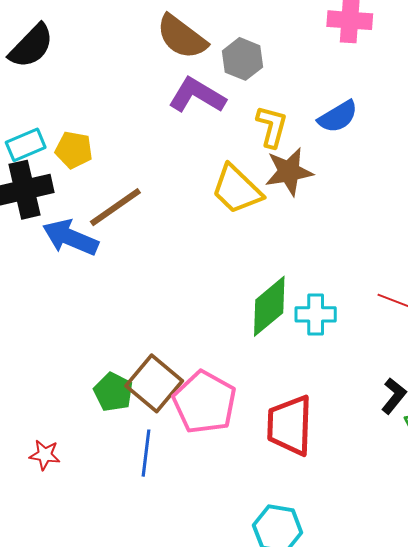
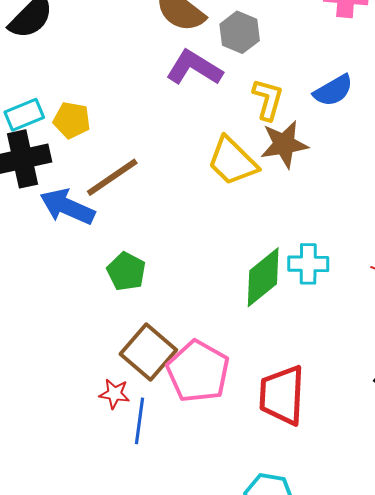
cyan cross: (316, 314) -> (308, 264), moved
green pentagon: (113, 392) -> (126, 271), moved
red star: (45, 455) -> (114, 394), moved

